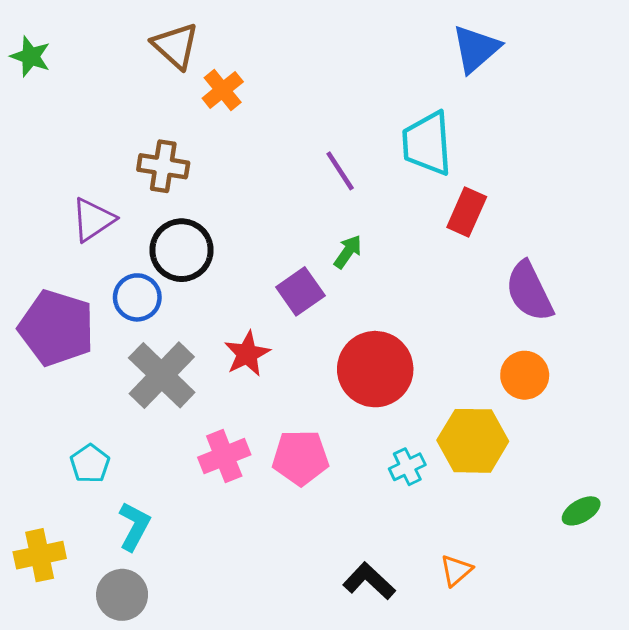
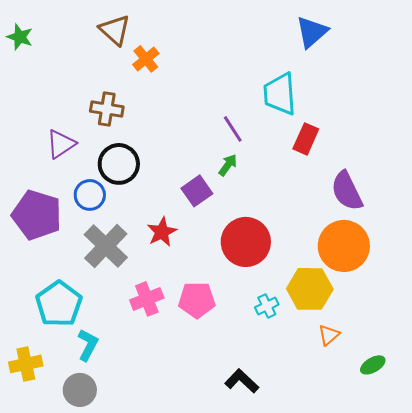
purple line: (340, 171) -> (233, 129), moved
orange circle: (525, 375) -> (344, 246), size x1.6
cyan pentagon: (90, 464) -> (59, 304), size x1.8
green ellipse: (581, 511) -> (373, 365), moved
orange triangle: (456, 570) -> (329, 335), moved

